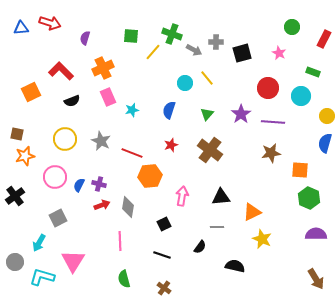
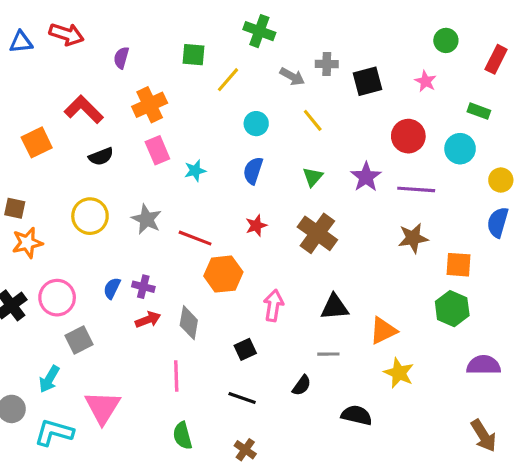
green cross: (172, 34) -> (259, 31), moved
cyan circle: (185, 83) -> (256, 124), moved
pink circle: (55, 177) -> (57, 298), moved
green hexagon: (309, 198) -> (452, 309), moved

